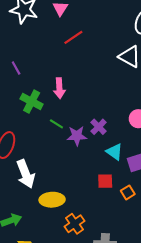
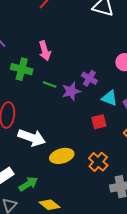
white arrow: (26, 174) -> (32, 138), turned -36
red square: (105, 181) -> (99, 122), moved
orange cross: (75, 224) -> (98, 162), moved

